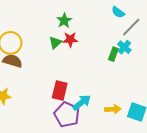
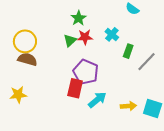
gray line: (131, 27) -> (146, 62), moved
cyan cross: (124, 47) -> (112, 34), moved
purple pentagon: (67, 115) -> (86, 72), moved

